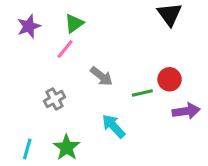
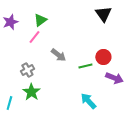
purple arrow: (186, 111) -> (114, 78), turned 30
cyan arrow: (114, 126) -> (88, 101), moved
green star: (67, 147) -> (31, 92), moved

